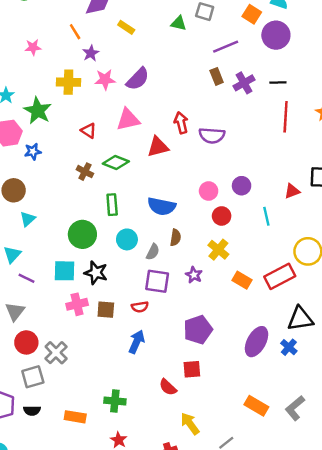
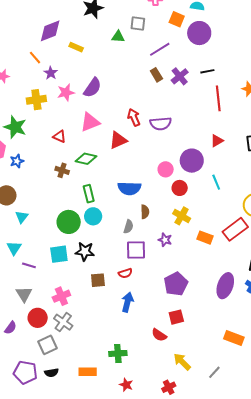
purple circle: (242, 186) -> (192, 161), size x1.5
red triangle: (292, 191) -> (217, 141), moved
cyan circle: (127, 239) -> (93, 216), moved
pink cross: (77, 304) -> (61, 296), moved

